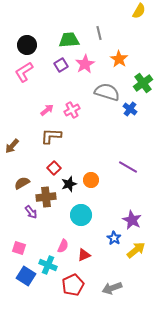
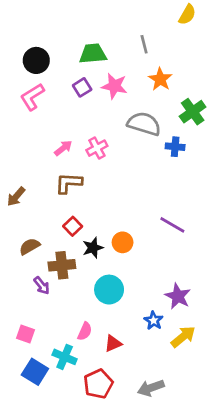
gray line: (99, 33) -> (144, 44), moved
pink star: (85, 64) -> (114, 86), turned -30
blue cross: (130, 109) -> (175, 147), turned -32

